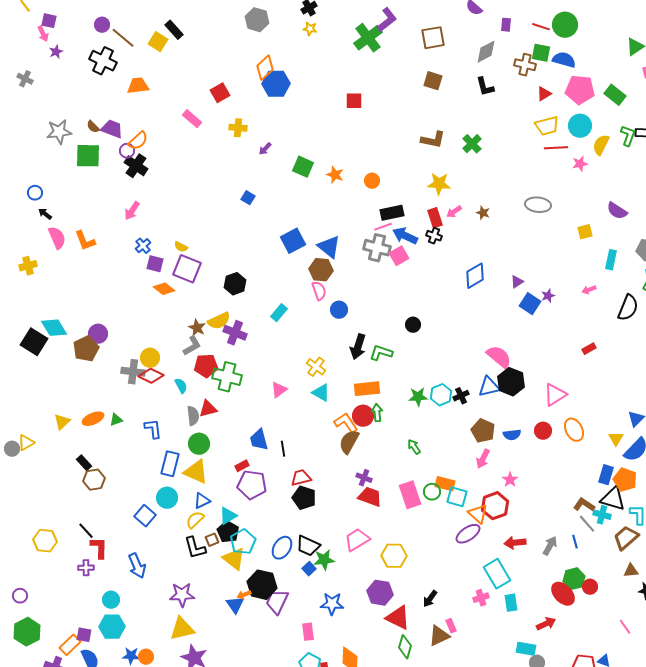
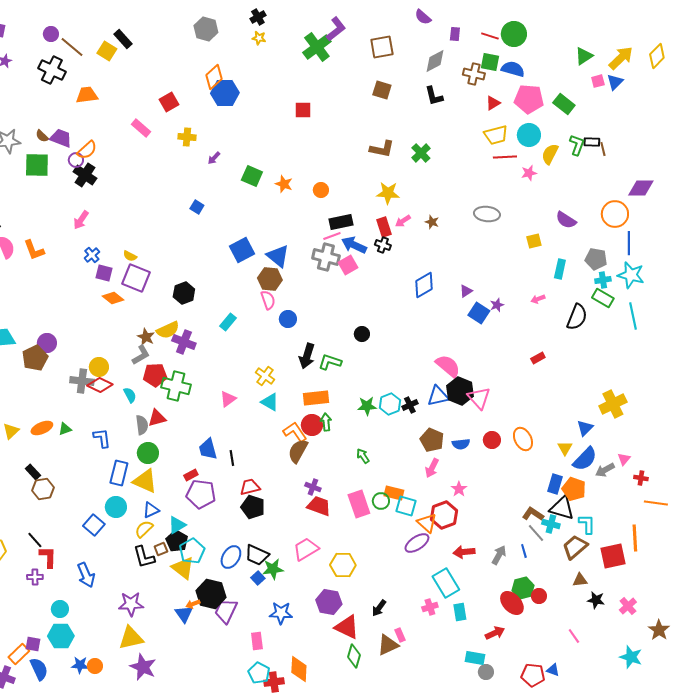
pink triangle: (555, 395) -> (479, 398), moved, turned -40

